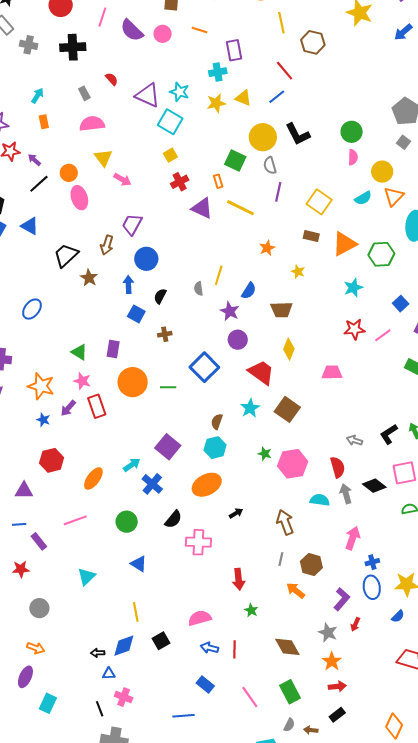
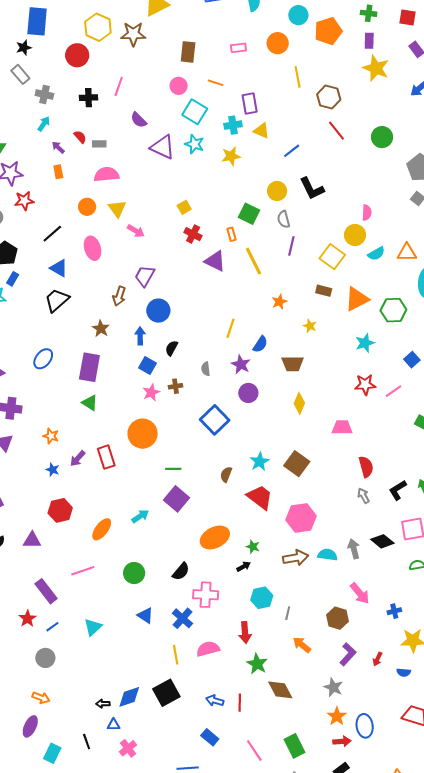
pink line: (102, 17) -> (119, 86), moved
purple semicircle: (132, 30) -> (139, 120), moved, size x0.7
black cross: (73, 47) -> (89, 98), size x0.7
red line: (285, 71) -> (336, 131), moved
red semicircle: (112, 79) -> (80, 137), moved
gray rectangle: (84, 93) -> (99, 144), turned -64
cyan arrow: (37, 96) -> (44, 124), moved
yellow triangle: (243, 98) -> (261, 131), moved
cyan square: (170, 122) -> (195, 112), moved
green circle: (352, 132) -> (382, 137), moved
yellow circle: (263, 137) -> (277, 191), size x0.7
purple arrow: (34, 160) -> (58, 147), moved
yellow circle: (382, 172) -> (355, 235), moved
orange circle: (69, 173) -> (87, 207), moved
red cross: (180, 182) -> (193, 234), turned -36
orange triangle: (394, 196) -> (407, 253), turned 45
yellow line: (241, 208) -> (254, 261), turned 36
blue triangle: (30, 226) -> (59, 268), moved
black trapezoid: (66, 255) -> (57, 300), moved
gray semicircle: (199, 289) -> (206, 369), moved
purple rectangle: (113, 349) -> (89, 367), moved, size x1.6
red trapezoid: (261, 372) -> (260, 497), moved
pink star: (82, 381) -> (151, 392), moved, turned 30
orange star: (41, 386) -> (51, 436), size x0.6
green line: (168, 387) -> (173, 469), moved
gray arrow: (355, 440) -> (363, 496), turned 42
cyan hexagon: (215, 448) -> (262, 598), moved
green star: (265, 454) -> (253, 547), moved
red semicircle: (338, 467) -> (366, 467), moved
blue cross: (152, 484) -> (182, 618), moved
brown arrow: (285, 522) -> (296, 558), moved, turned 100
blue line: (19, 524) -> (52, 627), moved, turned -32
pink arrow: (353, 538) -> (360, 593), turned 120
purple rectangle: (39, 541) -> (46, 591), size x1.4
blue cross: (372, 562) -> (394, 611), moved
brown hexagon: (311, 564) -> (338, 618), moved
red star: (21, 569) -> (27, 619), turned -30
blue ellipse: (372, 587) -> (365, 726), moved
green star: (251, 610) -> (257, 664), size x1.5
yellow line: (136, 612) -> (176, 655), moved
blue semicircle: (398, 616) -> (404, 672), turned 48
pink semicircle: (200, 618) -> (208, 649), moved
red arrow: (355, 624) -> (377, 659), moved
black square: (161, 641) -> (166, 693), size x1.5
brown diamond: (287, 647) -> (280, 690), moved
pink cross: (124, 697) -> (128, 748), turned 30
black line: (100, 709) -> (87, 742), moved

